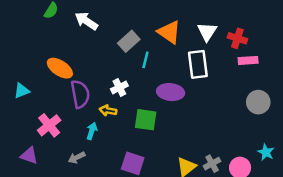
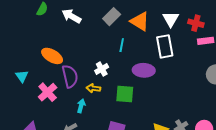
gray rectangle: (129, 41) -> (112, 17), moved
cyan triangle: (22, 91) -> (22, 76), turned -40
pink cross: (49, 125) -> (48, 92), moved

